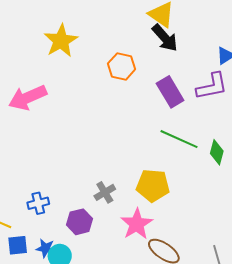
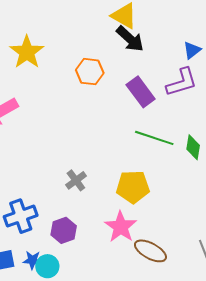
gray cross: (105, 192) -> (76, 180), moved
blue cross: (38, 203) -> (21, 216), size x1.5

